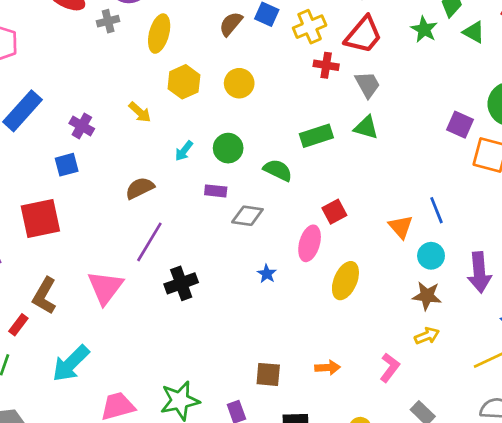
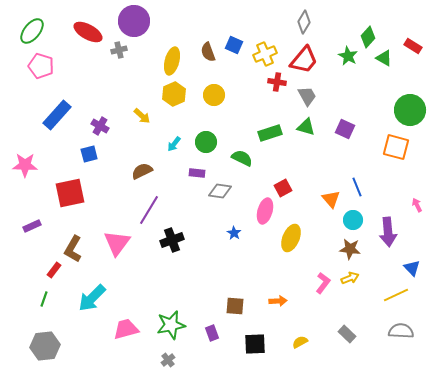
brown semicircle: (231, 24) -> (208, 52), turned -60
yellow ellipse: (159, 34) -> (172, 61), moved
purple square: (460, 125) -> (345, 129), moved
pink L-shape: (390, 368) -> (323, 283), moved

